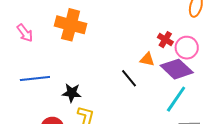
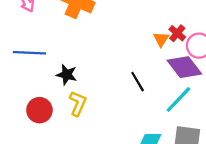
orange triangle: (147, 59) -> (161, 39), moved, turned 42
black line: (129, 78) -> (138, 82), moved

